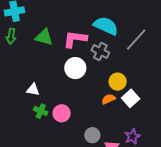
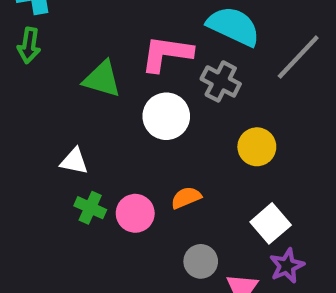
green triangle: (44, 37) -> (102, 79), moved
white square: (131, 98) -> (271, 223), moved
orange semicircle: (109, 99) -> (186, 198), moved

